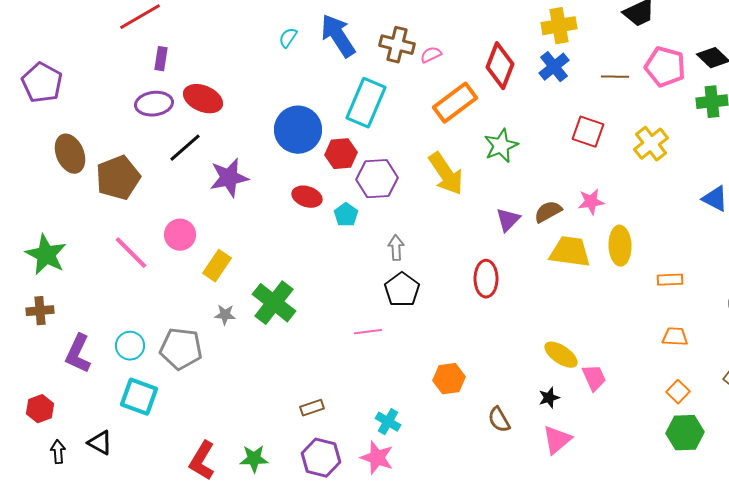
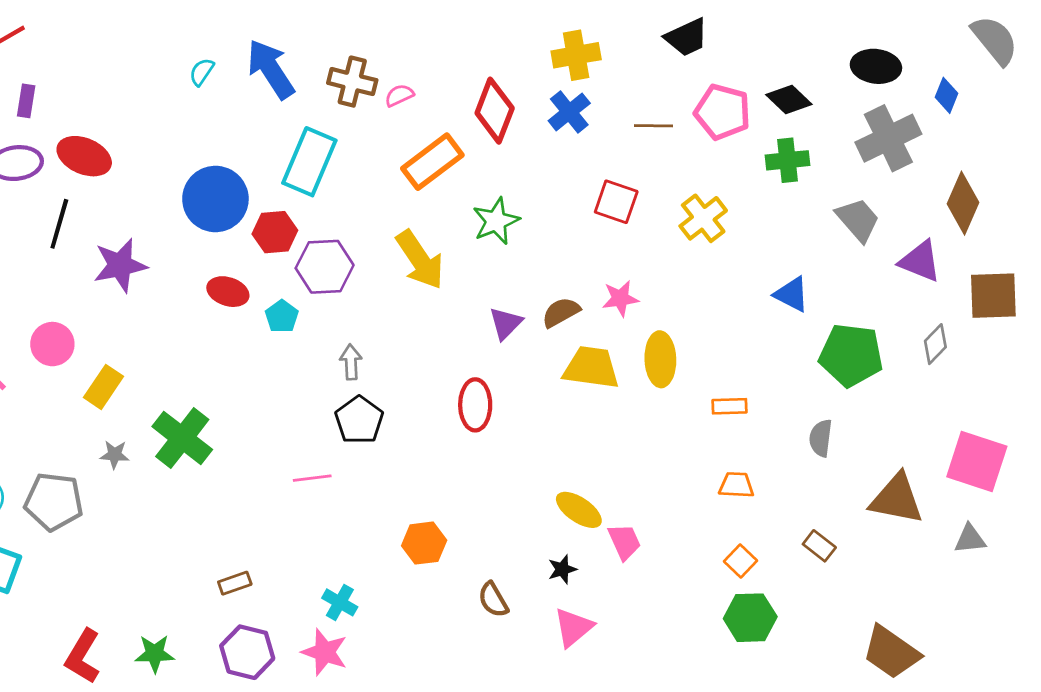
black line: (185, 148) -> (59, 224), turned -33

